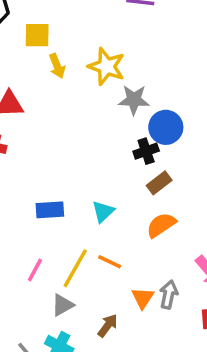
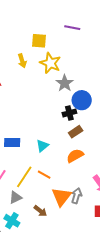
yellow square: (37, 35) -> (39, 41), moved
gray star: (134, 100) -> (65, 83), turned 30
orange triangle: (143, 298) -> (62, 197), size x1.5
brown arrow: (108, 326) -> (40, 211), turned 88

